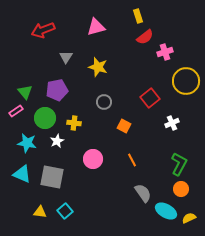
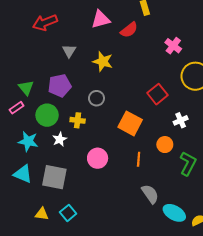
red semicircle: (145, 37) -> (129, 30), moved
pink cross: (165, 52) -> (173, 46), turned -35
gray circle: (104, 102) -> (96, 98), moved
orange square: (124, 126) -> (130, 123), size x1.6
orange line: (132, 160) -> (139, 159), turned 32
orange circle: (181, 189) -> (165, 145), moved

